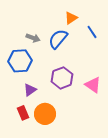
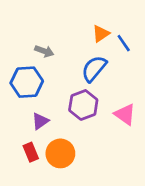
orange triangle: (71, 18) -> (101, 34), moved
blue semicircle: (58, 39) -> (94, 69), moved

